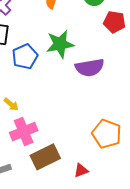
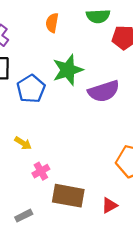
pink cross: (24, 132) -> (41, 171), size x0.6
brown rectangle: (45, 157) -> (68, 196), turned 44

